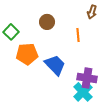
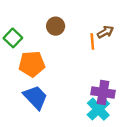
brown arrow: (92, 12) -> (105, 32), moved, turned -136
blue trapezoid: (55, 65) -> (35, 97), moved

